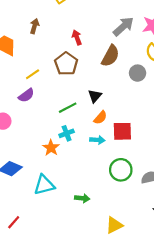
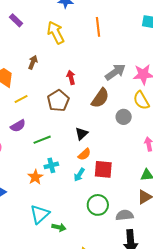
yellow line: (33, 74) -> (21, 99), moved
green line: (68, 108) -> (42, 140), moved
cyan arrow: (97, 140) -> (79, 175), turned 112
cyan triangle: (44, 185) -> (40, 214), moved, turned -35

